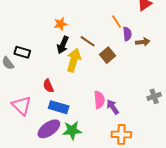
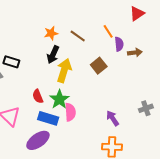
brown line: (88, 41) -> (78, 36), moved
pink semicircle: (99, 100) -> (70, 112), moved
purple arrow: (113, 107) -> (113, 118), moved
green star: (72, 130) -> (59, 99), moved, turned -30

